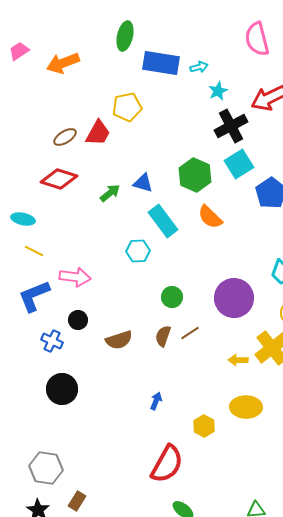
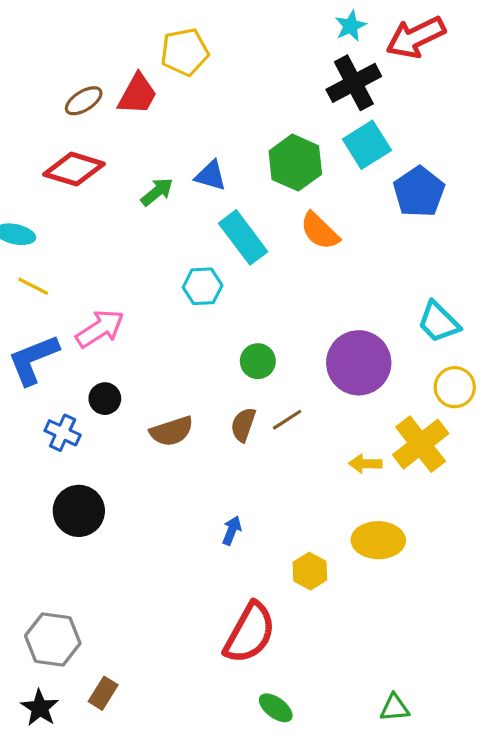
cyan star: (218, 91) -> (351, 26), moved
pink arrow: (75, 277) -> (100, 329), turned -40

